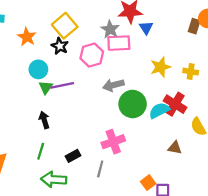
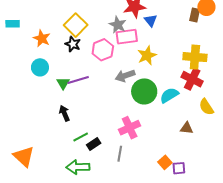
yellow star: (161, 67) -> (147, 55), moved
cyan circle: (38, 69) -> (40, 67), moved
yellow cross: (191, 72) -> (195, 57), size x1.6
red cross: (175, 104) -> (192, 79), moved
green line: (41, 151) -> (81, 137), moved, turned 49

